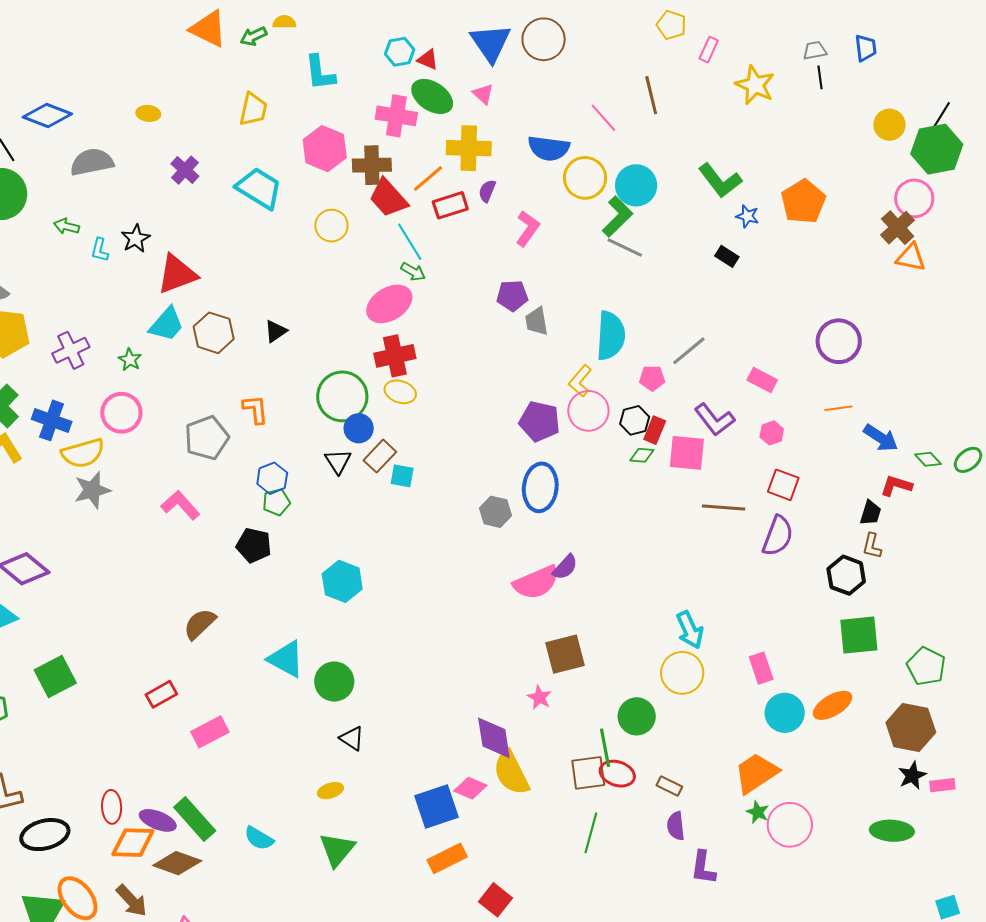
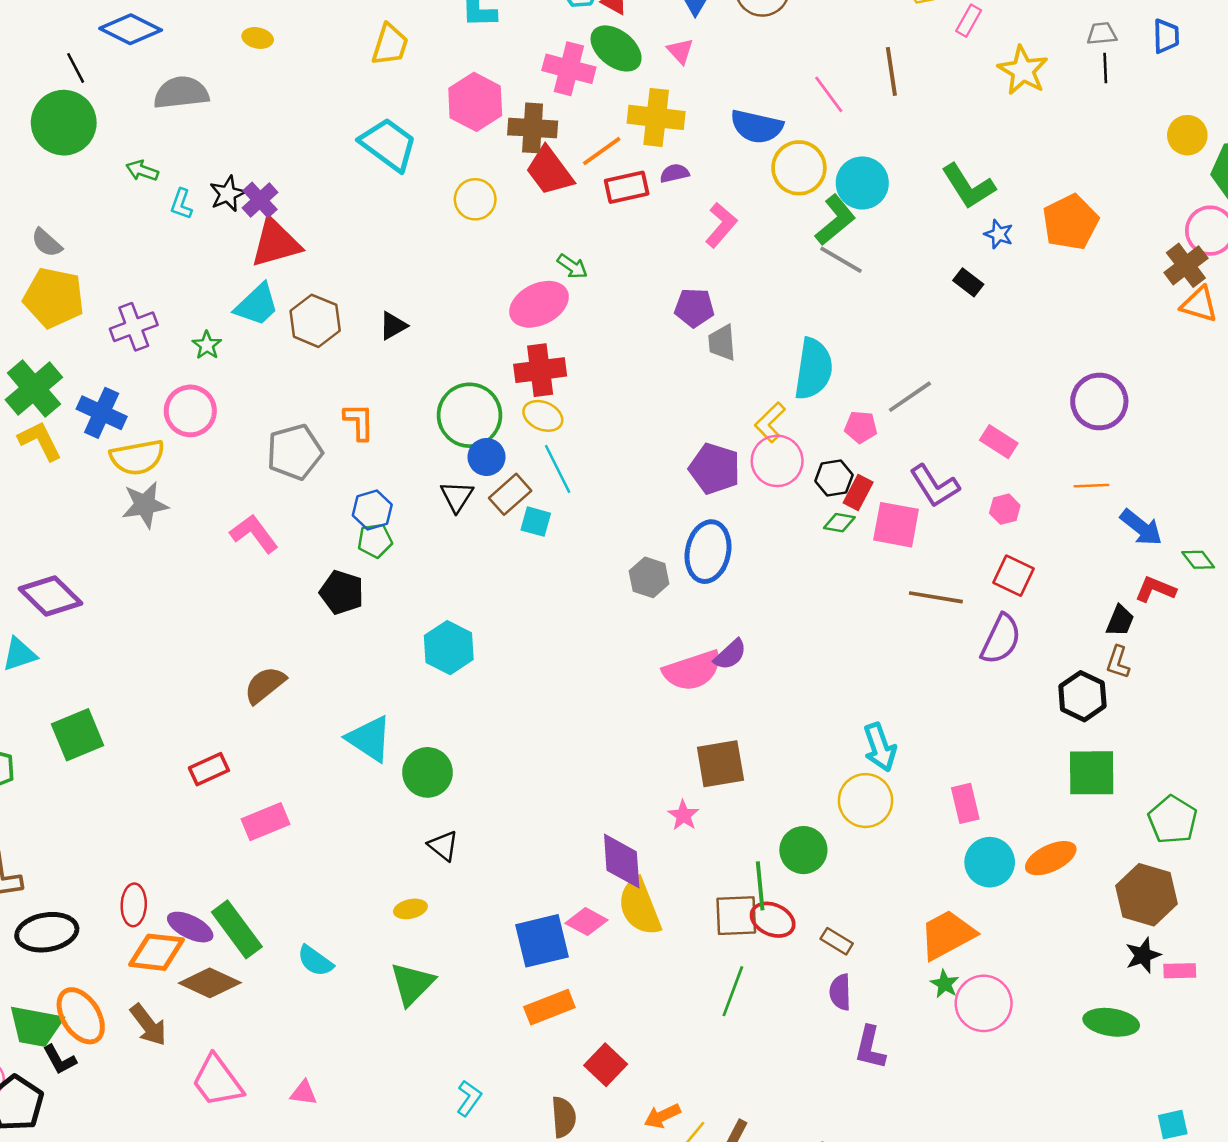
purple cross: (185, 170) -> (260, 200), moved
purple semicircle: (487, 191) -> (675, 173), turned 50
cyan line: (410, 242) -> (558, 469), moved

